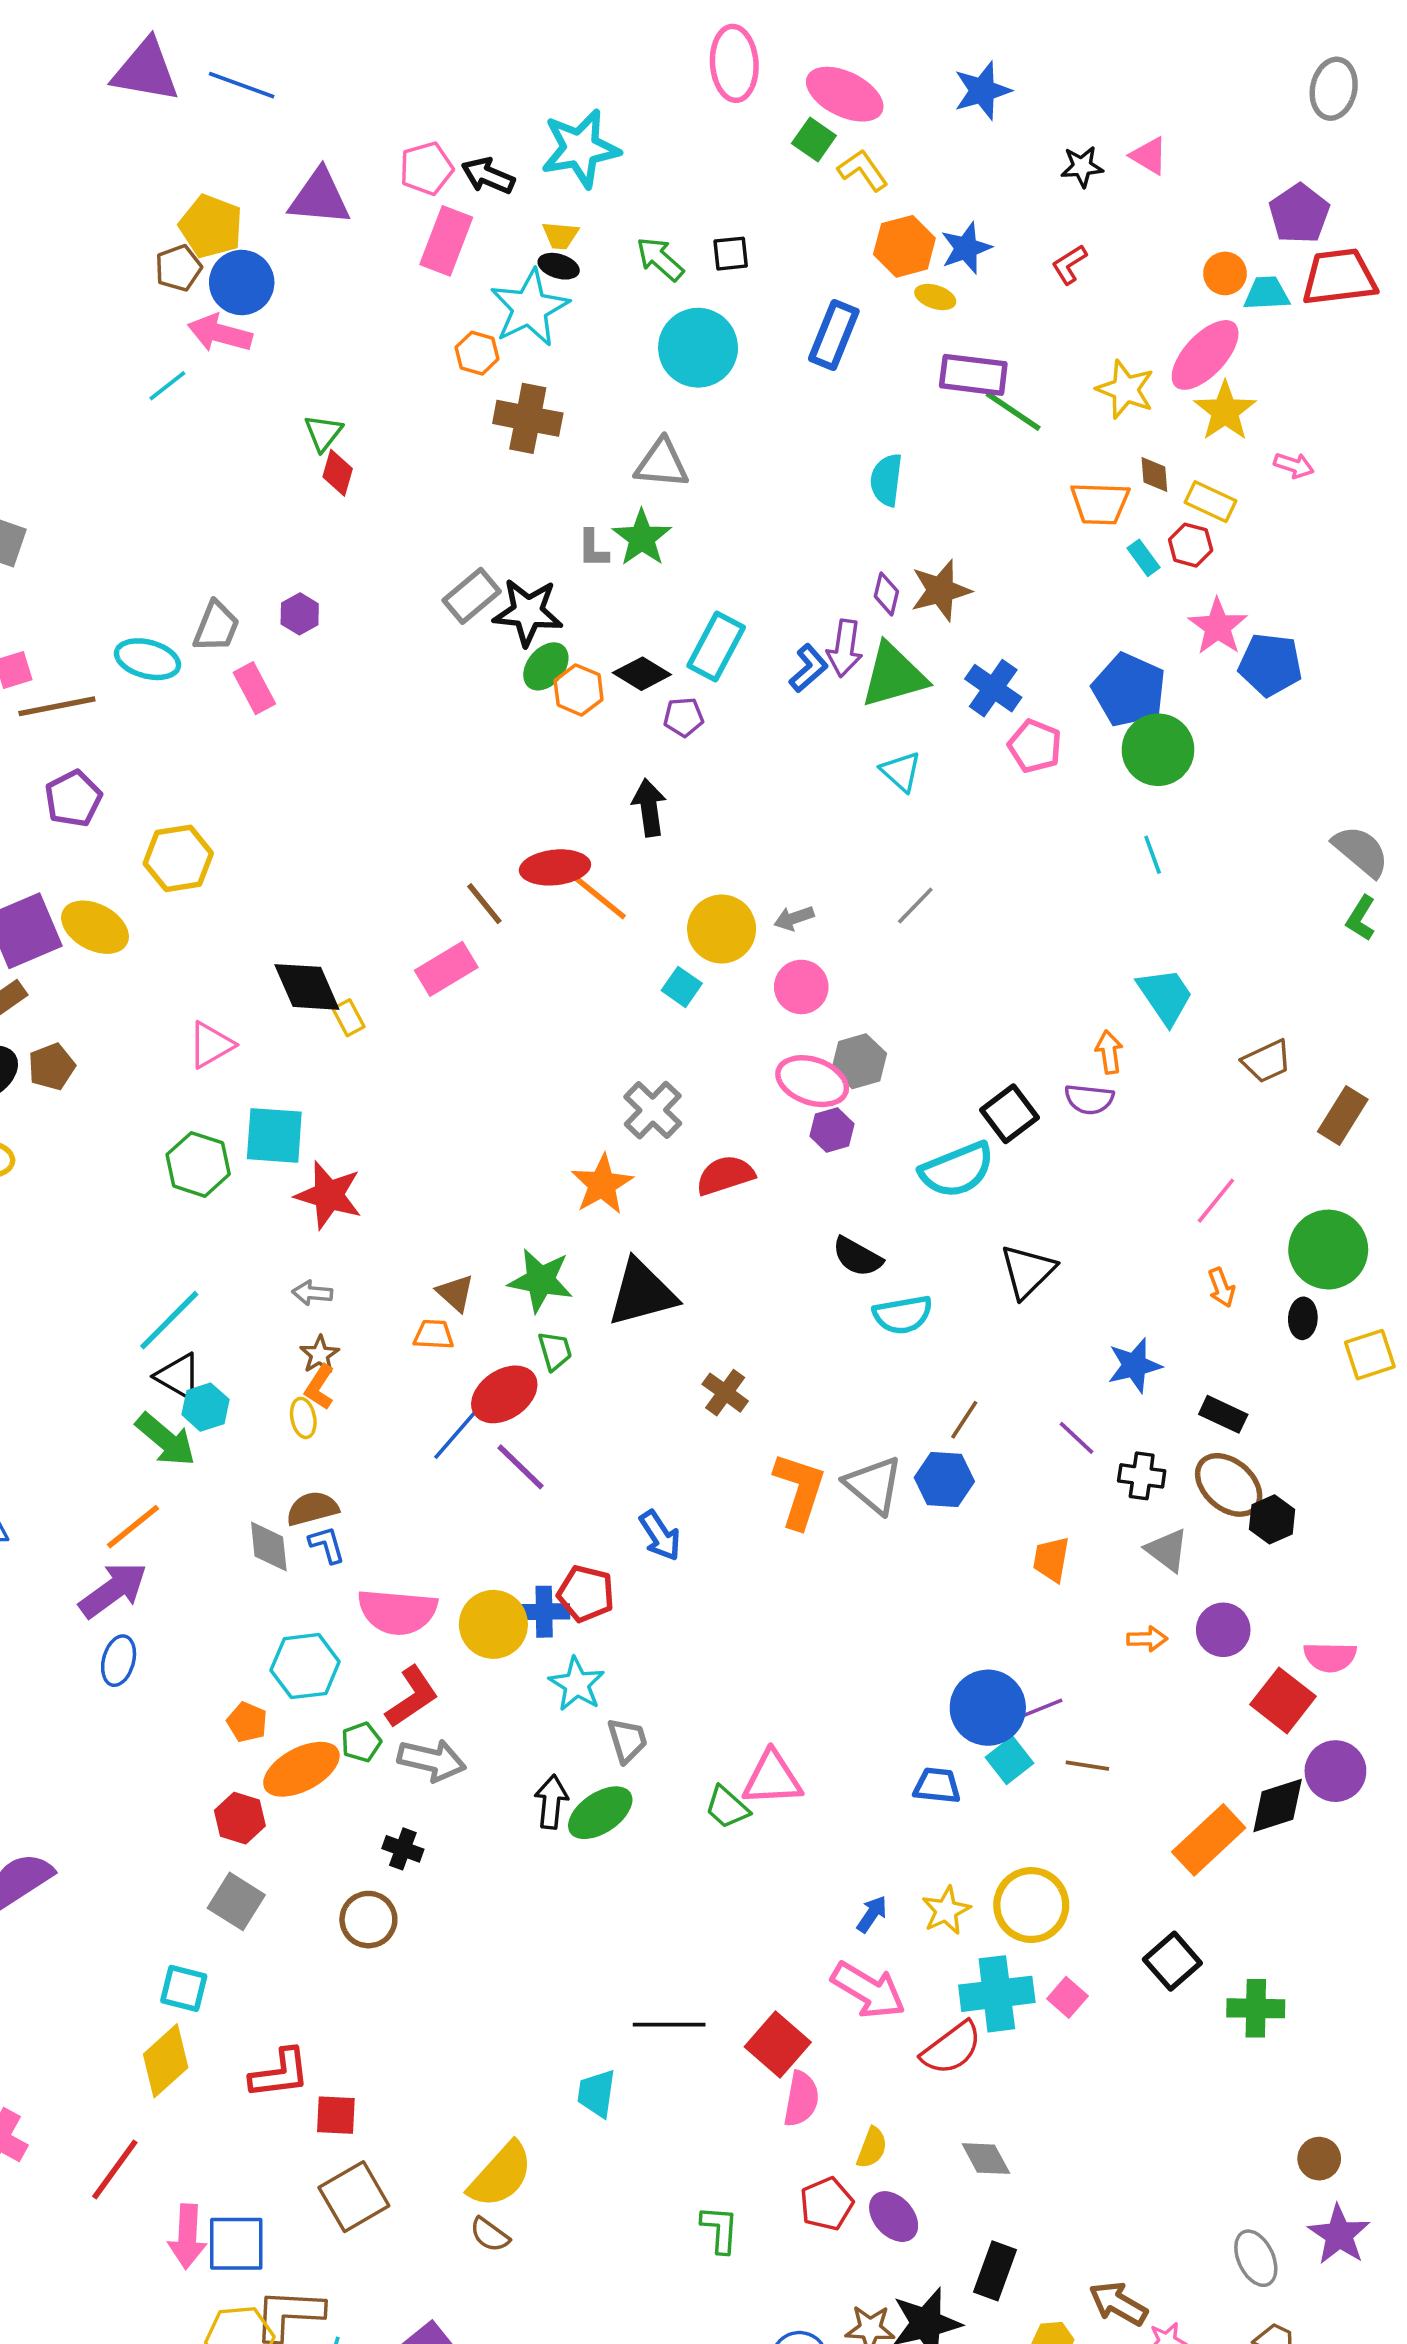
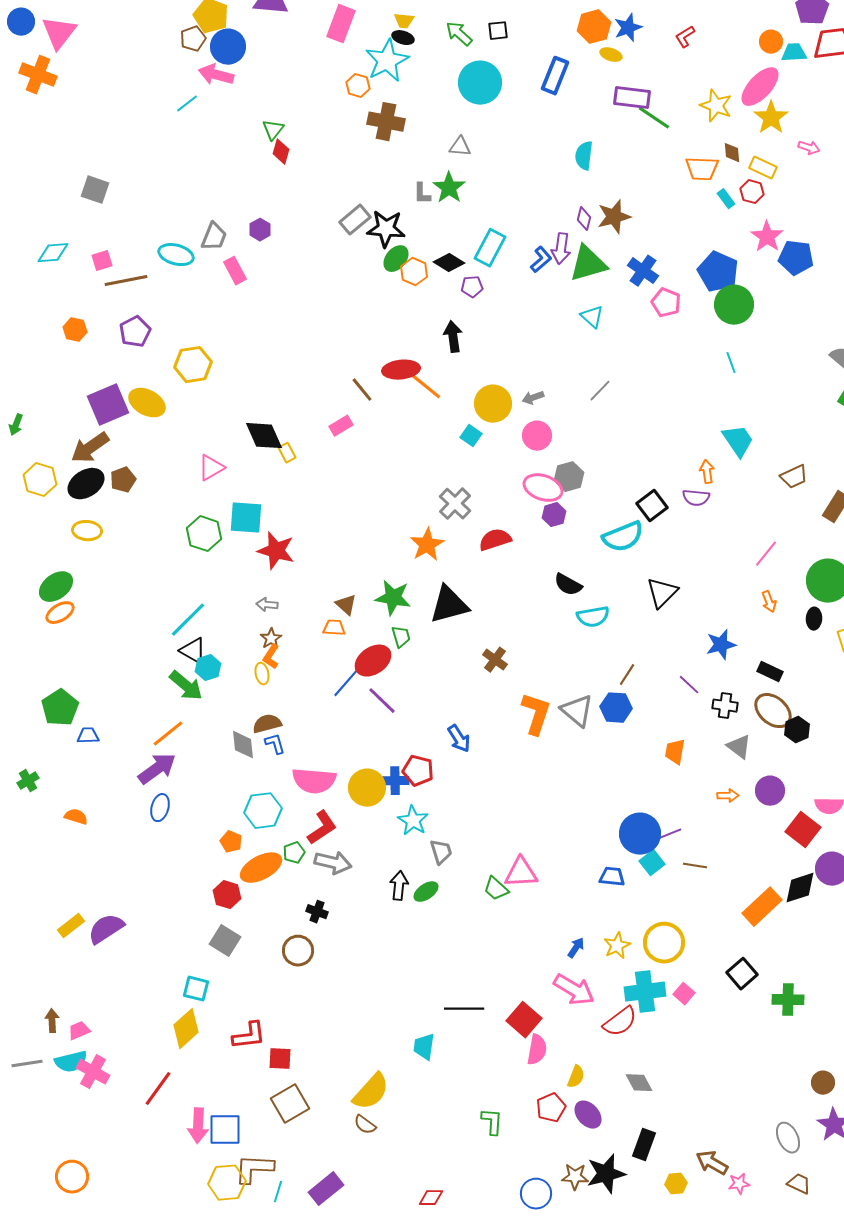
gray triangle: (662, 464) -> (460, 147), size x0.7
pink rectangle: (446, 969) -> (341, 426), size x0.7
green ellipse: (600, 1813) -> (426, 892), size x0.7

